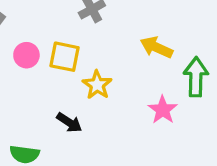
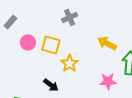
pink star: (163, 110) -> (108, 81), turned 30

